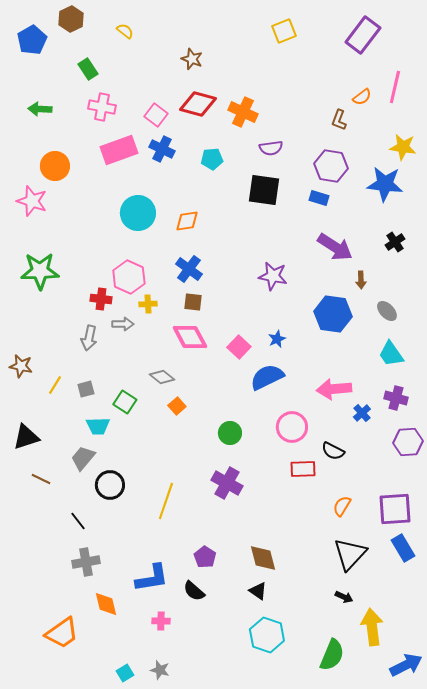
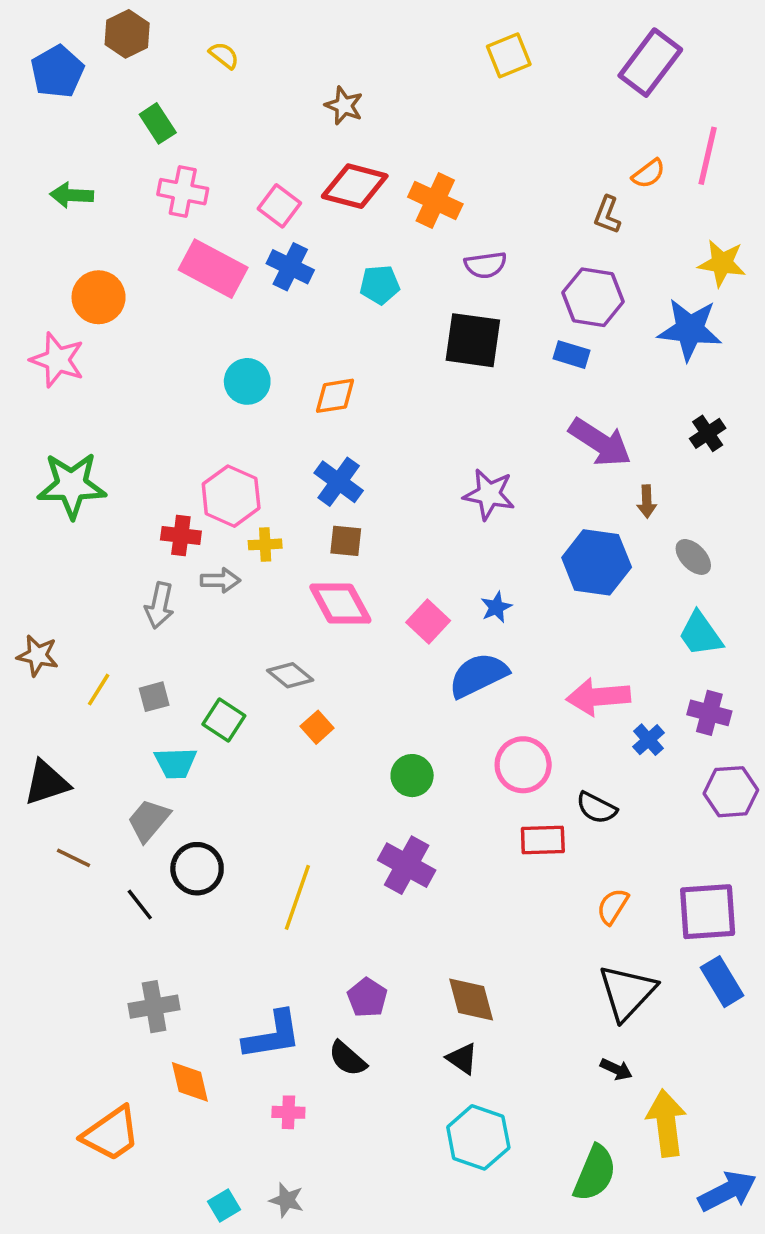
pink rectangle: (119, 150) -> (213, 269), turned 48
cyan circle: (138, 213) -> (247, 381), size x0.7
black line: (78, 521) -> (140, 905), moved

